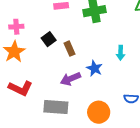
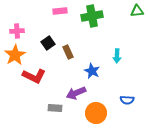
purple arrow: (71, 79) -> (76, 93), moved
red L-shape: (20, 88) -> (34, 76), moved
gray rectangle: (56, 107) -> (55, 108), size x0.6

